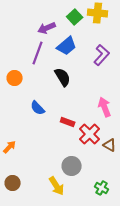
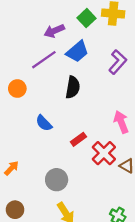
purple line: (38, 53) -> (44, 60), turned 35
black semicircle: (63, 77) -> (73, 87), turned 42
red rectangle: (68, 122) -> (78, 139), turned -56
gray circle: (72, 166) -> (57, 180), moved

